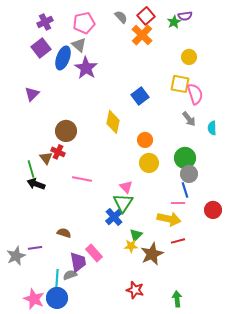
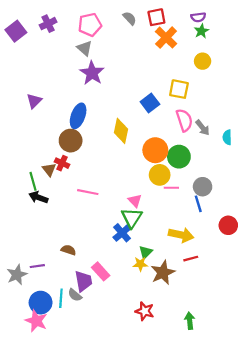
red square: (146, 16) -> (156, 17), turned 30
green star: (174, 22) -> (201, 31), moved
orange cross: (142, 35) -> (166, 38), moved
purple square: (41, 48) -> (16, 31), moved
blue ellipse: (63, 58) -> (78, 116), moved
yellow square: (180, 84) -> (179, 89), moved
pink semicircle: (195, 94) -> (184, 120), moved
orange circle: (145, 140) -> (155, 150), size x1.5
green circle: (185, 158) -> (179, 157), moved
pink line: (178, 203) -> (171, 188), moved
gray semicircle: (70, 275) -> (75, 295), turned -120
blue circle: (57, 298) -> (41, 303), moved

